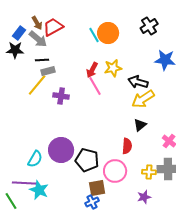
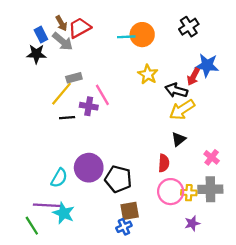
blue rectangle: (19, 33) -> (41, 35), turned -64
cyan line: (94, 35) -> (126, 37), turned -63
black line: (42, 60) -> (67, 118), moved
yellow star: (113, 68) -> (148, 74), turned -30
red arrow: (92, 70) -> (193, 77), moved
pink line: (95, 86) -> (102, 95), moved
pink circle: (115, 171) -> (171, 192), moved
purple star: (144, 197) -> (192, 223), moved

